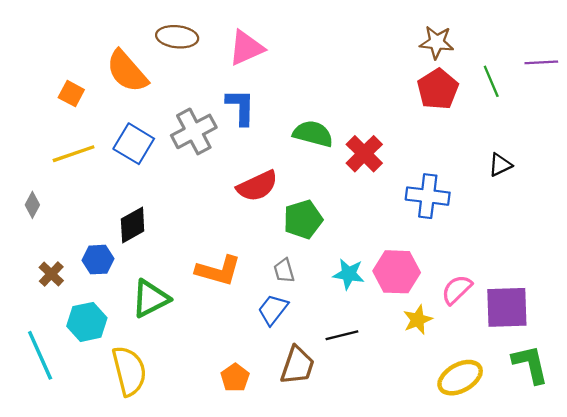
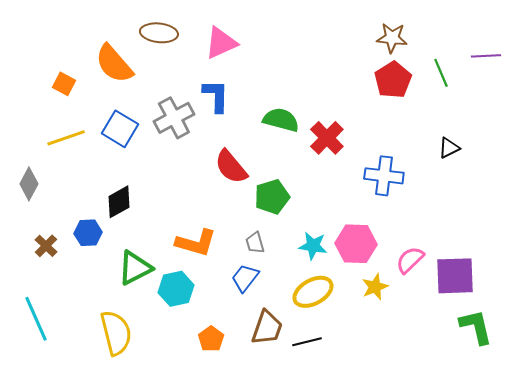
red semicircle: (257, 186) -> (231, 167), turned 75
gray diamond: (32, 205) -> (29, 184), size x1.4
cyan hexagon: (87, 322) -> (176, 289), moved
black line: (342, 335) -> (307, 342), moved
yellow ellipse: (460, 378) -> (313, 292), moved

